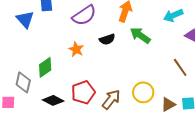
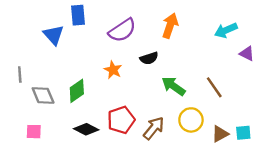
green arrow: (140, 35) -> (173, 86), moved
brown line: (180, 67) -> (214, 87), moved
gray diamond: (23, 82) -> (43, 95), moved, turned -35

